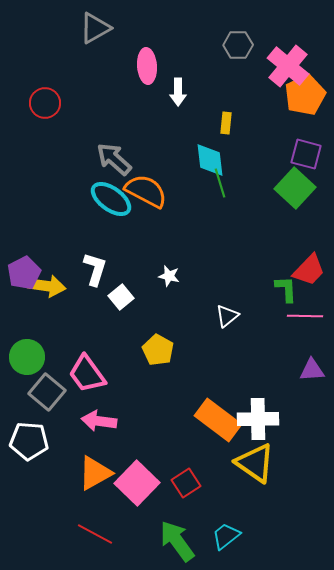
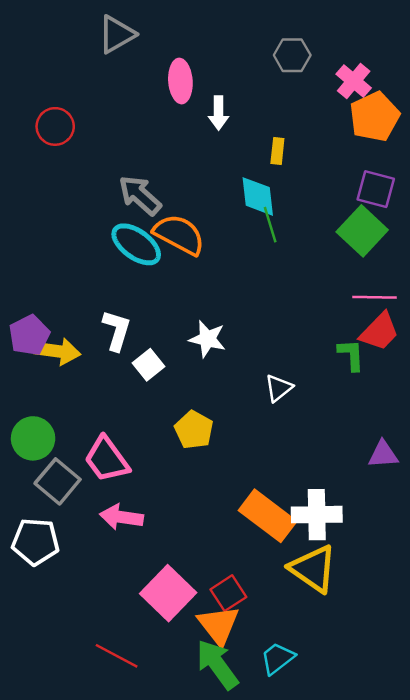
pink cross: (288, 66) -> (354, 81), size x0.7
white star: (169, 276) -> (207, 339), size x1.4
pink line: (305, 316) -> (375, 297), moved
orange triangle: (95, 473) -> (219, 625), moved, turned -39

